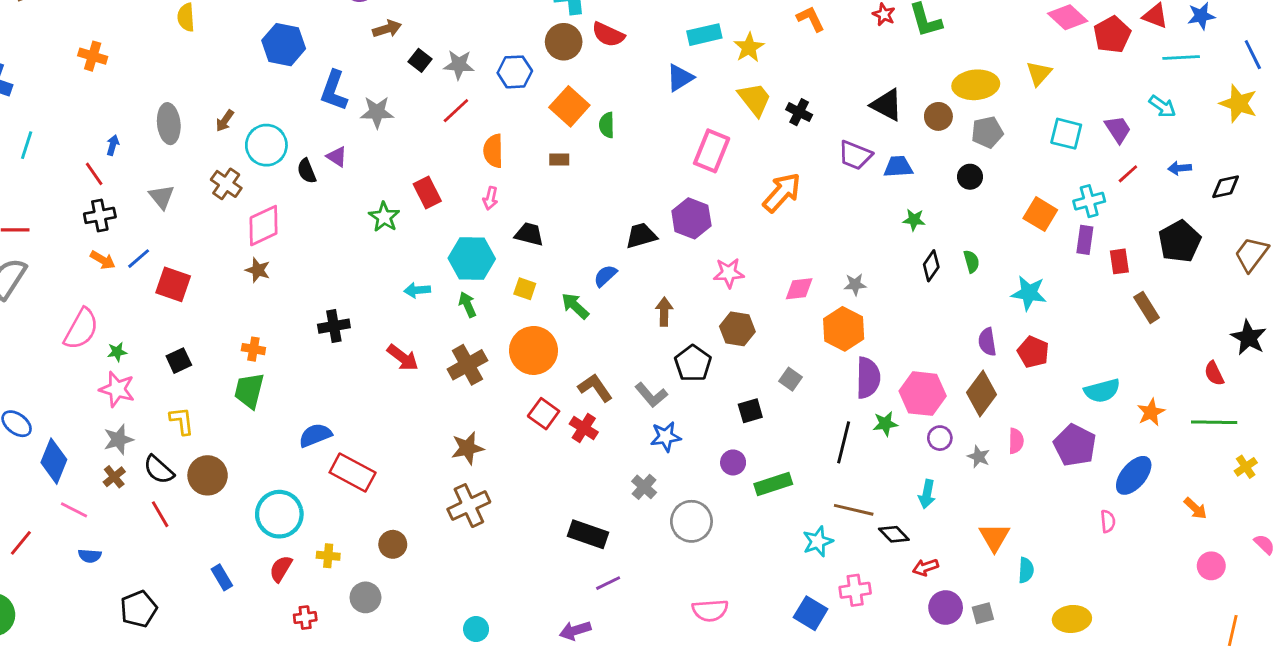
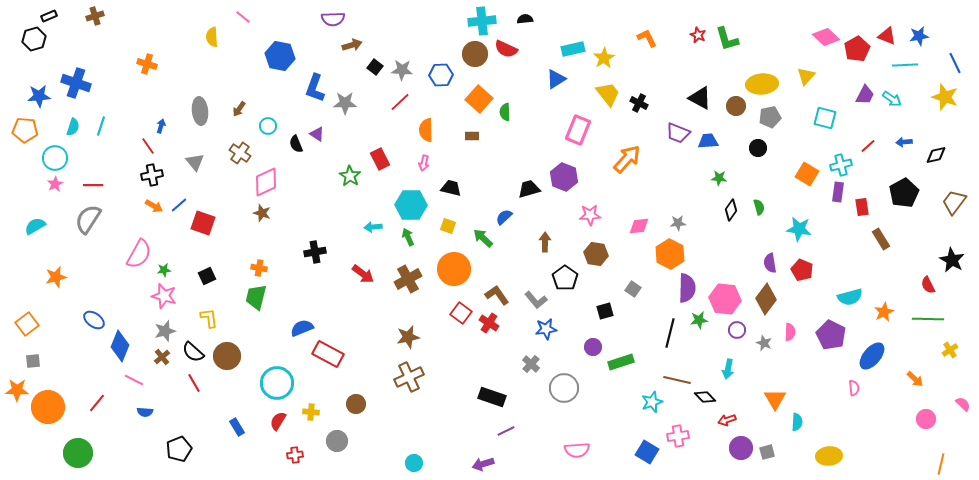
purple trapezoid: (1118, 129) -> (865, 95), moved, turned 60
cyan circle: (266, 145) -> (268, 126), size x0.6

